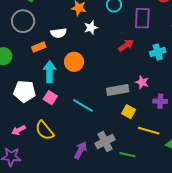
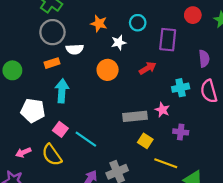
gray circle: (23, 21) -> (52, 32), moved
white star: (91, 28) -> (119, 42), moved
cyan cross: (158, 52) -> (181, 88), moved
orange circle: (74, 62) -> (108, 70), moved
pink square: (50, 98) -> (60, 129), moved
cyan line: (83, 105) -> (86, 139), moved

